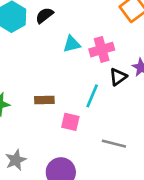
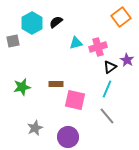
cyan line: (92, 96) -> (107, 89), moved
pink square: (70, 122) -> (75, 100), size x1.5
gray line: (114, 144) -> (107, 116), turned 36

